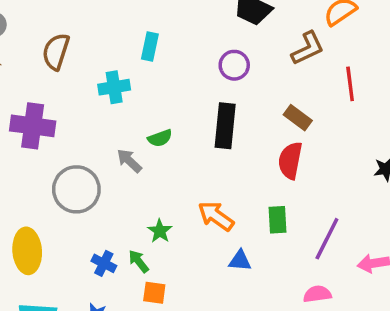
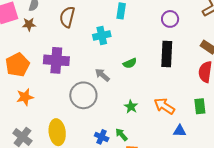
gray arrow: (129, 161) -> (102, 75), moved
green star: (160, 231) -> (131, 107), moved

